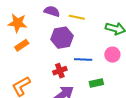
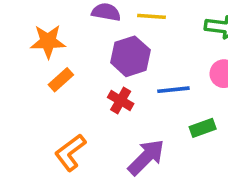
red cross: (60, 71) -> (121, 100), moved, turned -32

